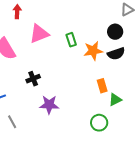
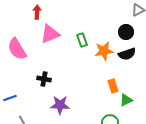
red arrow: (17, 12) -> (37, 12), moved
black cross: (33, 79) -> (44, 79), turned 32

